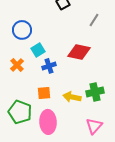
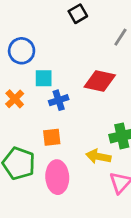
cyan square: (38, 50) -> (44, 78), turned 32
yellow arrow: (72, 97) -> (98, 156), moved

